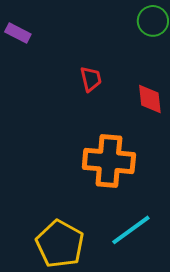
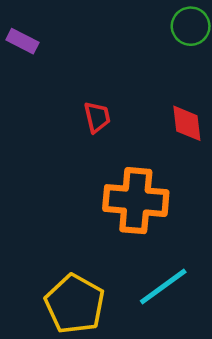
red trapezoid: (91, 79) -> (97, 117), moved

